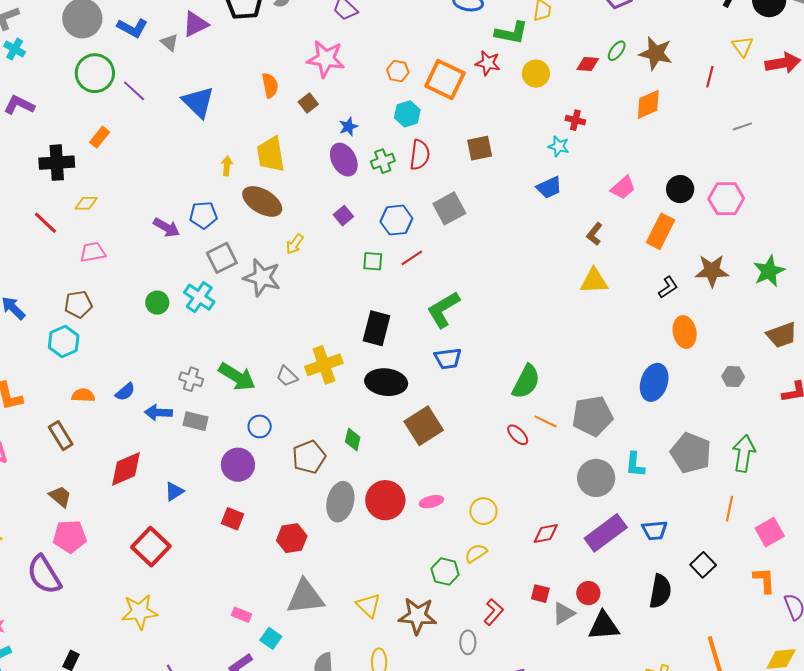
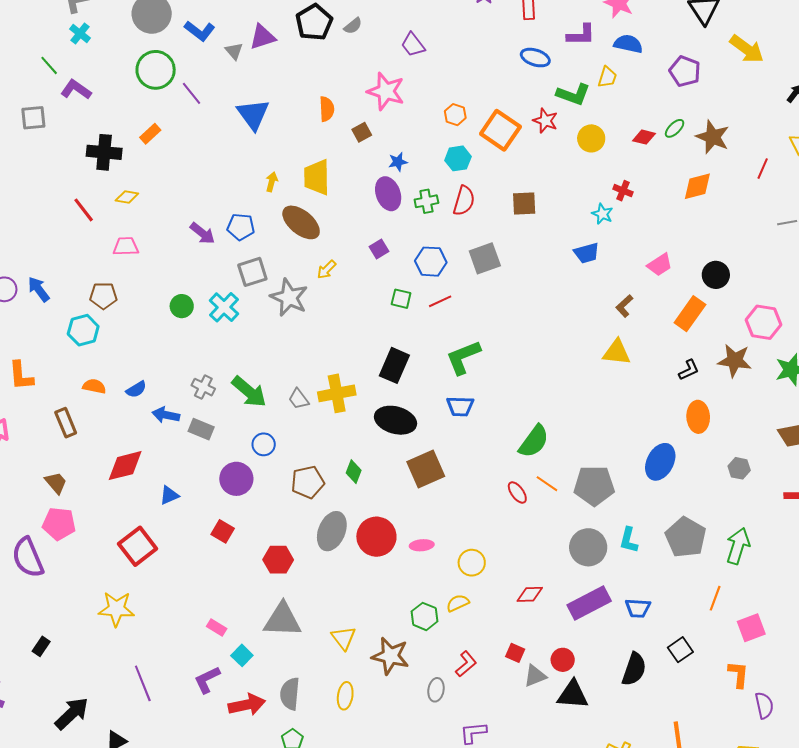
pink hexagon: (726, 199) -> (763, 322), moved

